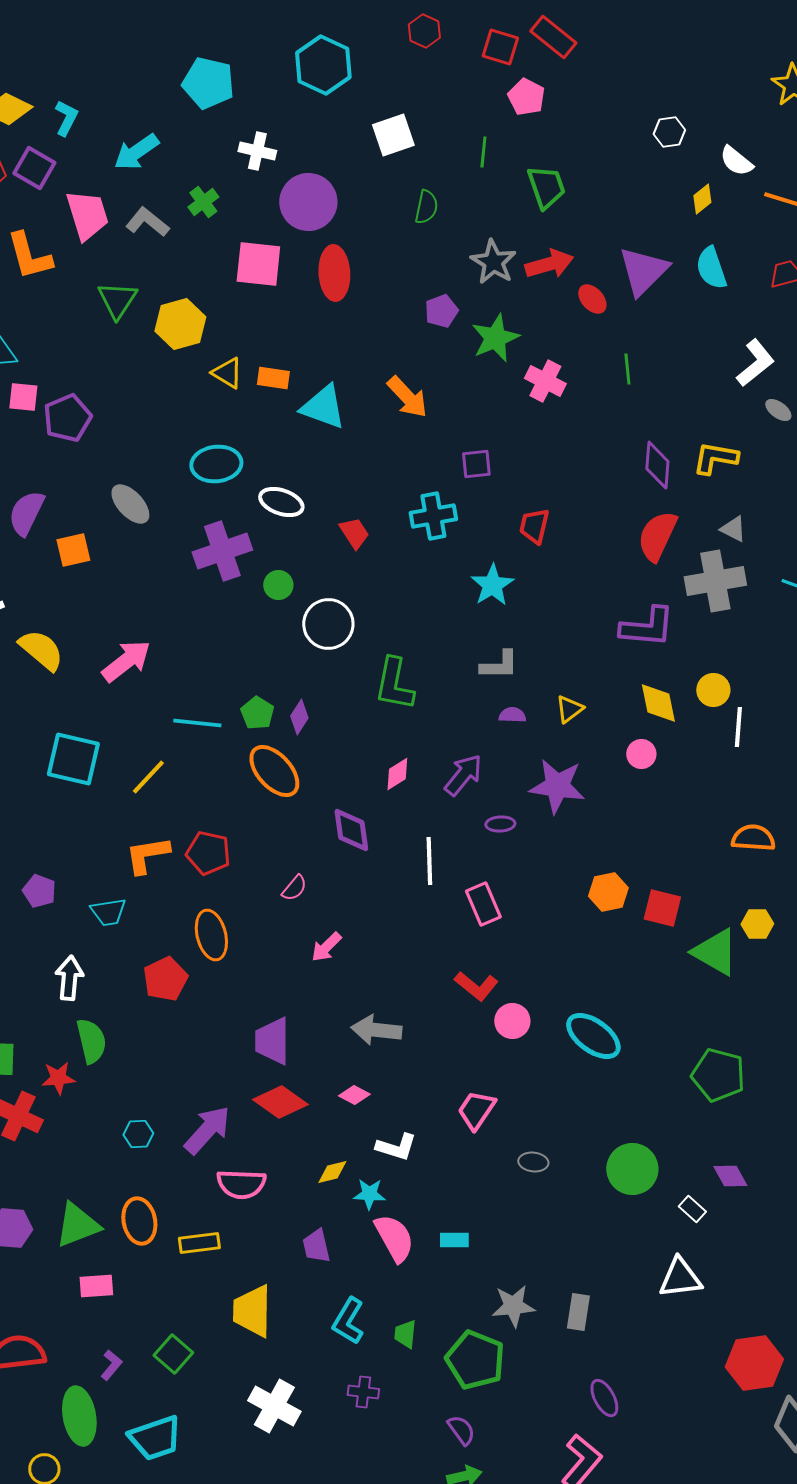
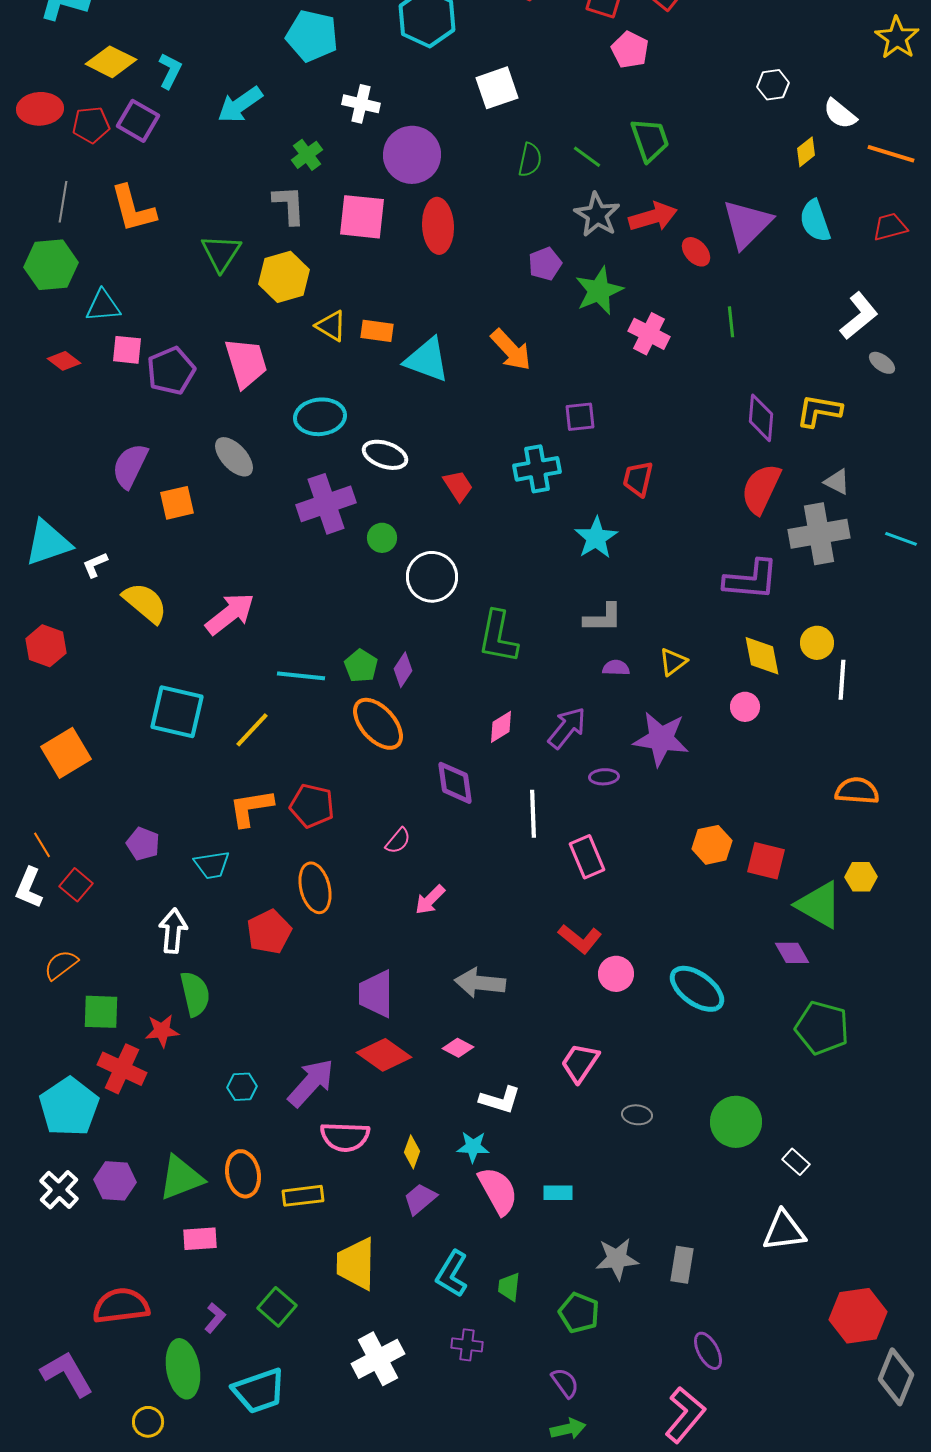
green line: (483, 152) -> (587, 157), moved, turned -60
pink trapezoid: (87, 215) -> (246, 363), moved
gray L-shape: (147, 222) -> (289, 205), moved, turned 48
yellow diamond: (332, 1172) -> (412, 1152), moved, turned -56
purple diamond: (730, 1176) -> (792, 953), moved
purple trapezoid: (316, 1246) -> (420, 1199), turned 63
green pentagon: (475, 1360) -> (579, 1313), size x0.7
white cross: (274, 1406) -> (378, 1359), turned 33

